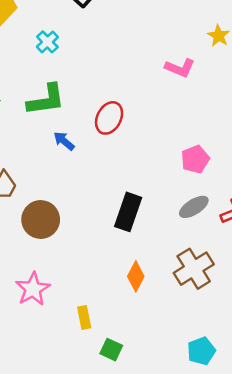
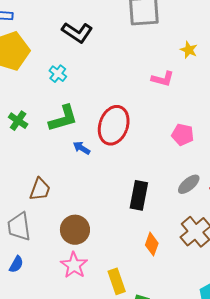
red ellipse: (109, 118) -> (114, 125), size x1.5
pink pentagon: (195, 159) -> (183, 135), moved, turned -30
brown circle: (41, 219) -> (75, 230), moved
yellow rectangle: (84, 317) -> (117, 281), size x1.4

